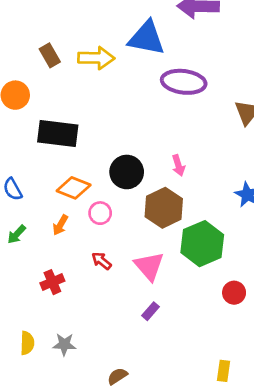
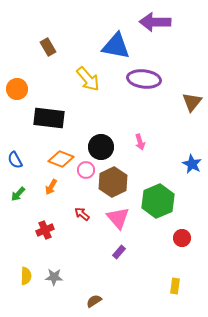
brown rectangle: (50, 55) -> (48, 47), moved
yellow arrow: (96, 58) -> (88, 79), moved, turned 48
brown hexagon: (164, 208) -> (113, 182), moved
pink circle: (100, 213) -> (86, 170), moved
yellow rectangle: (223, 371) -> (175, 286), moved

